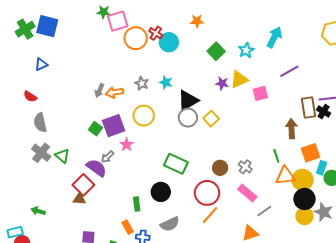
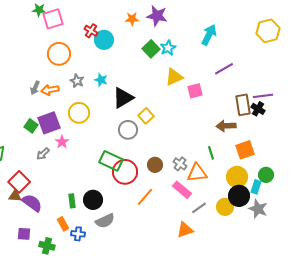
orange circle: (136, 38) -> (59, 54), moved
cyan star: (246, 50) -> (168, 48), moved
purple star: (222, 83) -> (157, 16), moved, size x1.5
gray circle: (188, 118) -> (128, 130), moved
brown arrow: (291, 129) -> (226, 126), turned -90
purple semicircle: (96, 168) -> (32, 203), moved
cyan rectangle: (322, 168) -> (256, 187), moved
orange triangle: (285, 176) -> (197, 173), moved
black circle: (161, 192) -> (93, 200), moved
red circle: (207, 193) -> (125, 172), moved
orange line: (210, 215) -> (145, 197), moved
yellow circle: (304, 216) -> (225, 207), moved

